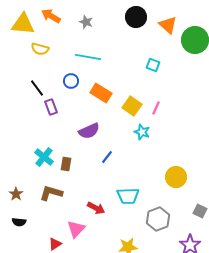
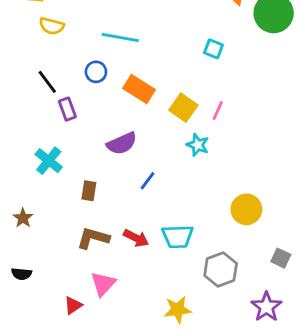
cyan cross: (44, 157) -> (49, 161), moved
brown L-shape: (51, 193) -> (93, 238), moved
brown star: (16, 194) -> (23, 218), moved
red arrow: (96, 208) -> (136, 238), moved

